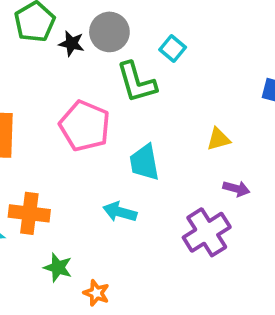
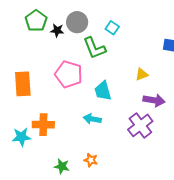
purple arrow: (236, 189) -> (154, 100), size x1.5
green star: (58, 268) -> (62, 166), moved
orange star: (96, 293) -> (91, 160), moved

